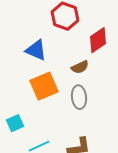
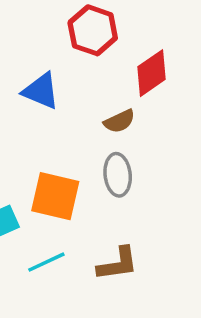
orange square: (44, 86) -> (55, 196), moved, turned 36

